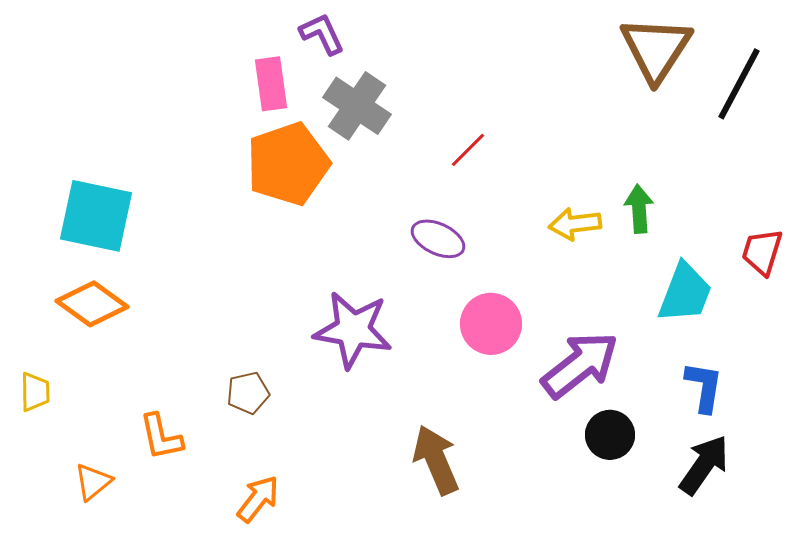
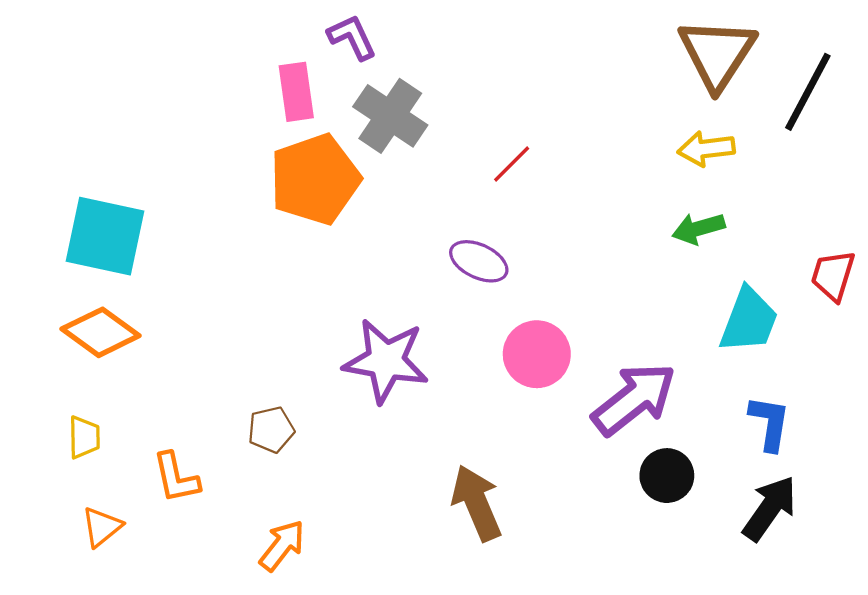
green arrow: (639, 209) -> (699, 228), turned -102
yellow arrow: (575, 224) -> (706, 149), moved
yellow trapezoid: (35, 392) -> (84, 437), moved

